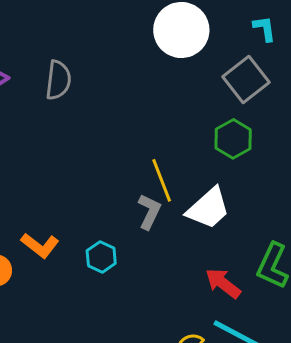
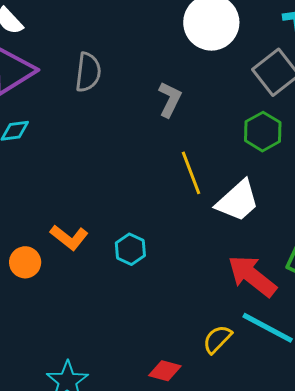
gray L-shape: (149, 212) -> (170, 99), moved
red arrow: (223, 283) -> (252, 276), size x1.4

